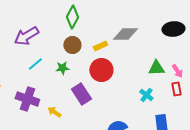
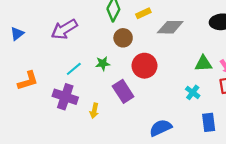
brown circle: (72, 45) -> (123, 38), moved
yellow rectangle: (100, 46) -> (143, 13), moved
cyan line: (35, 64) -> (74, 69), moved
yellow arrow: (54, 112) -> (94, 111), turned -112

